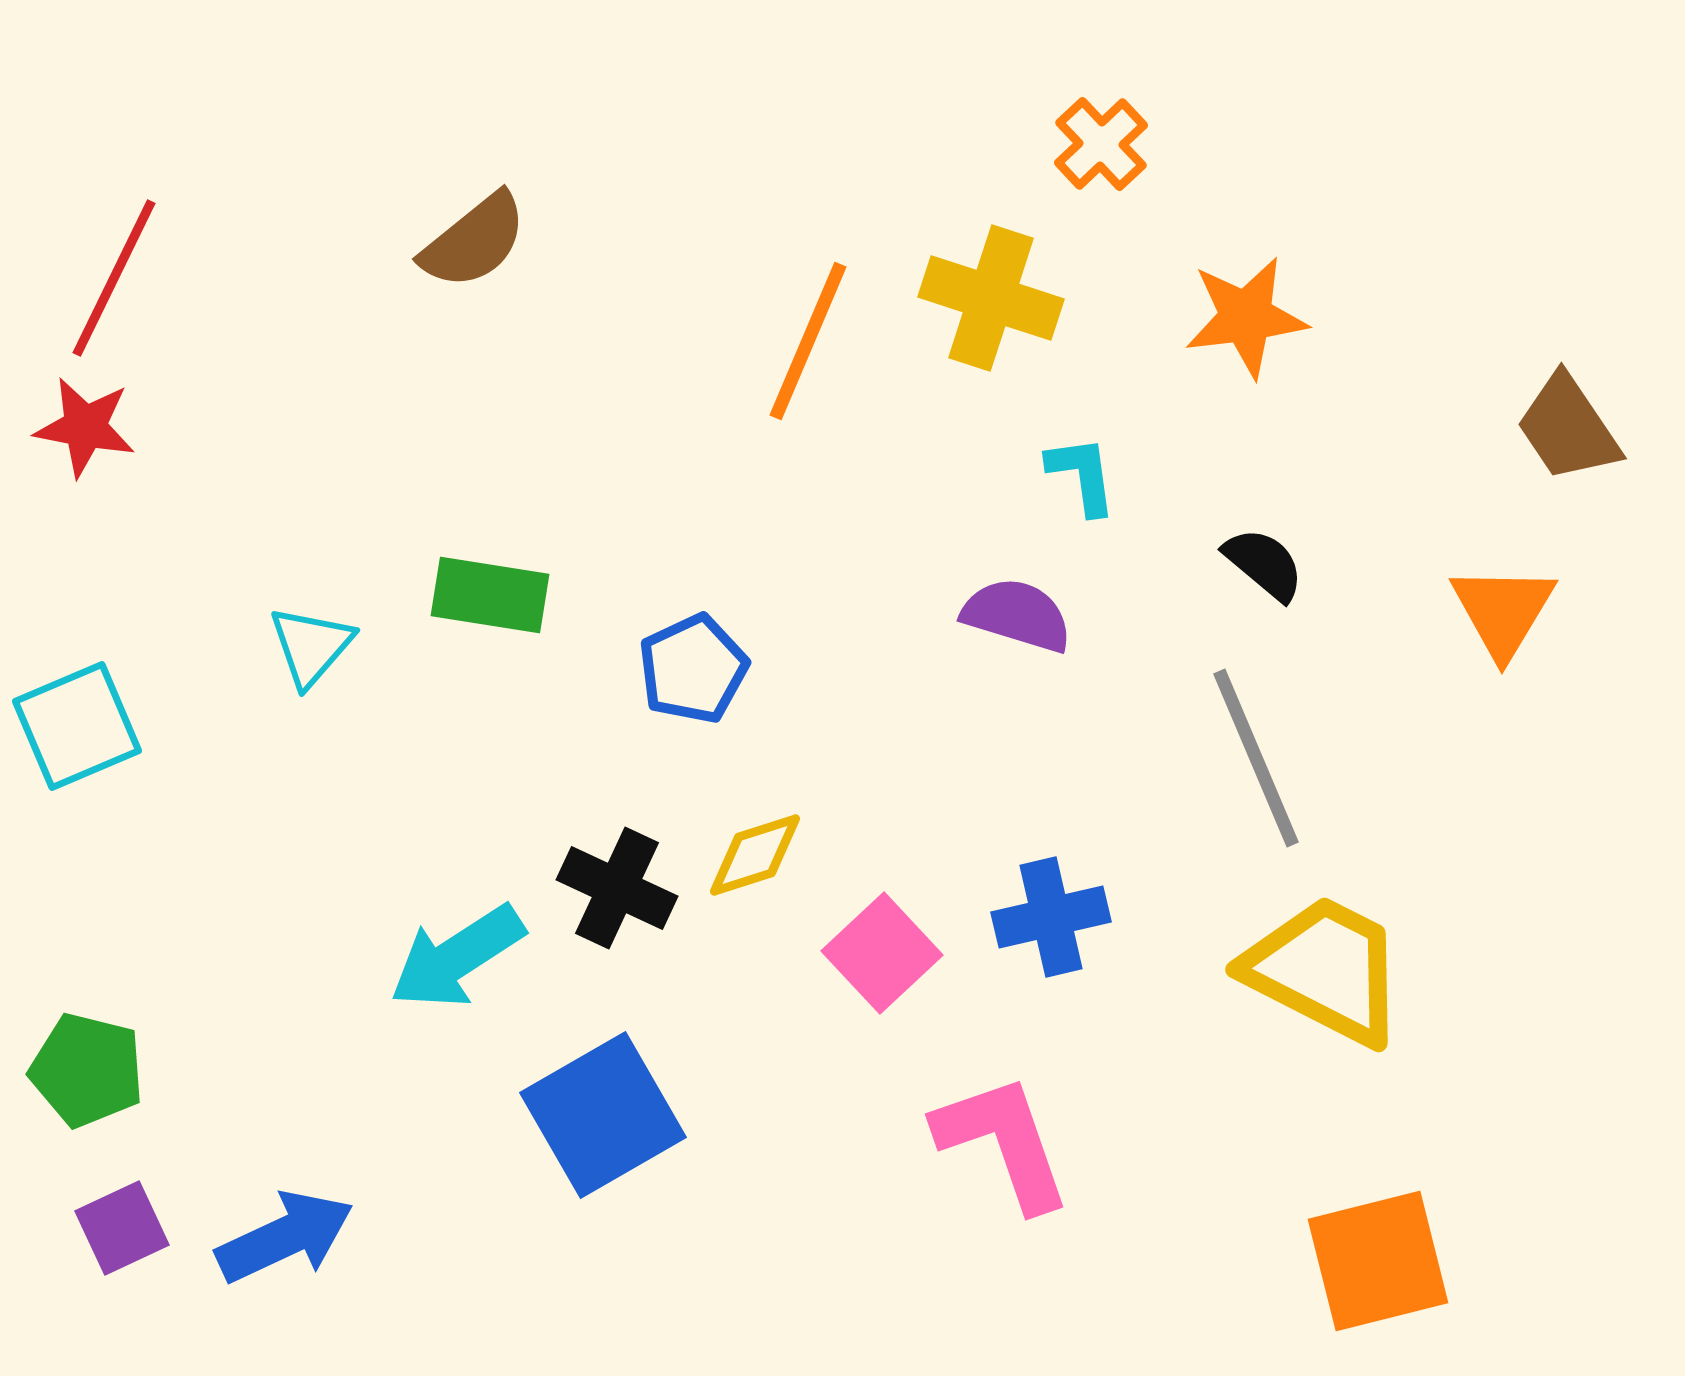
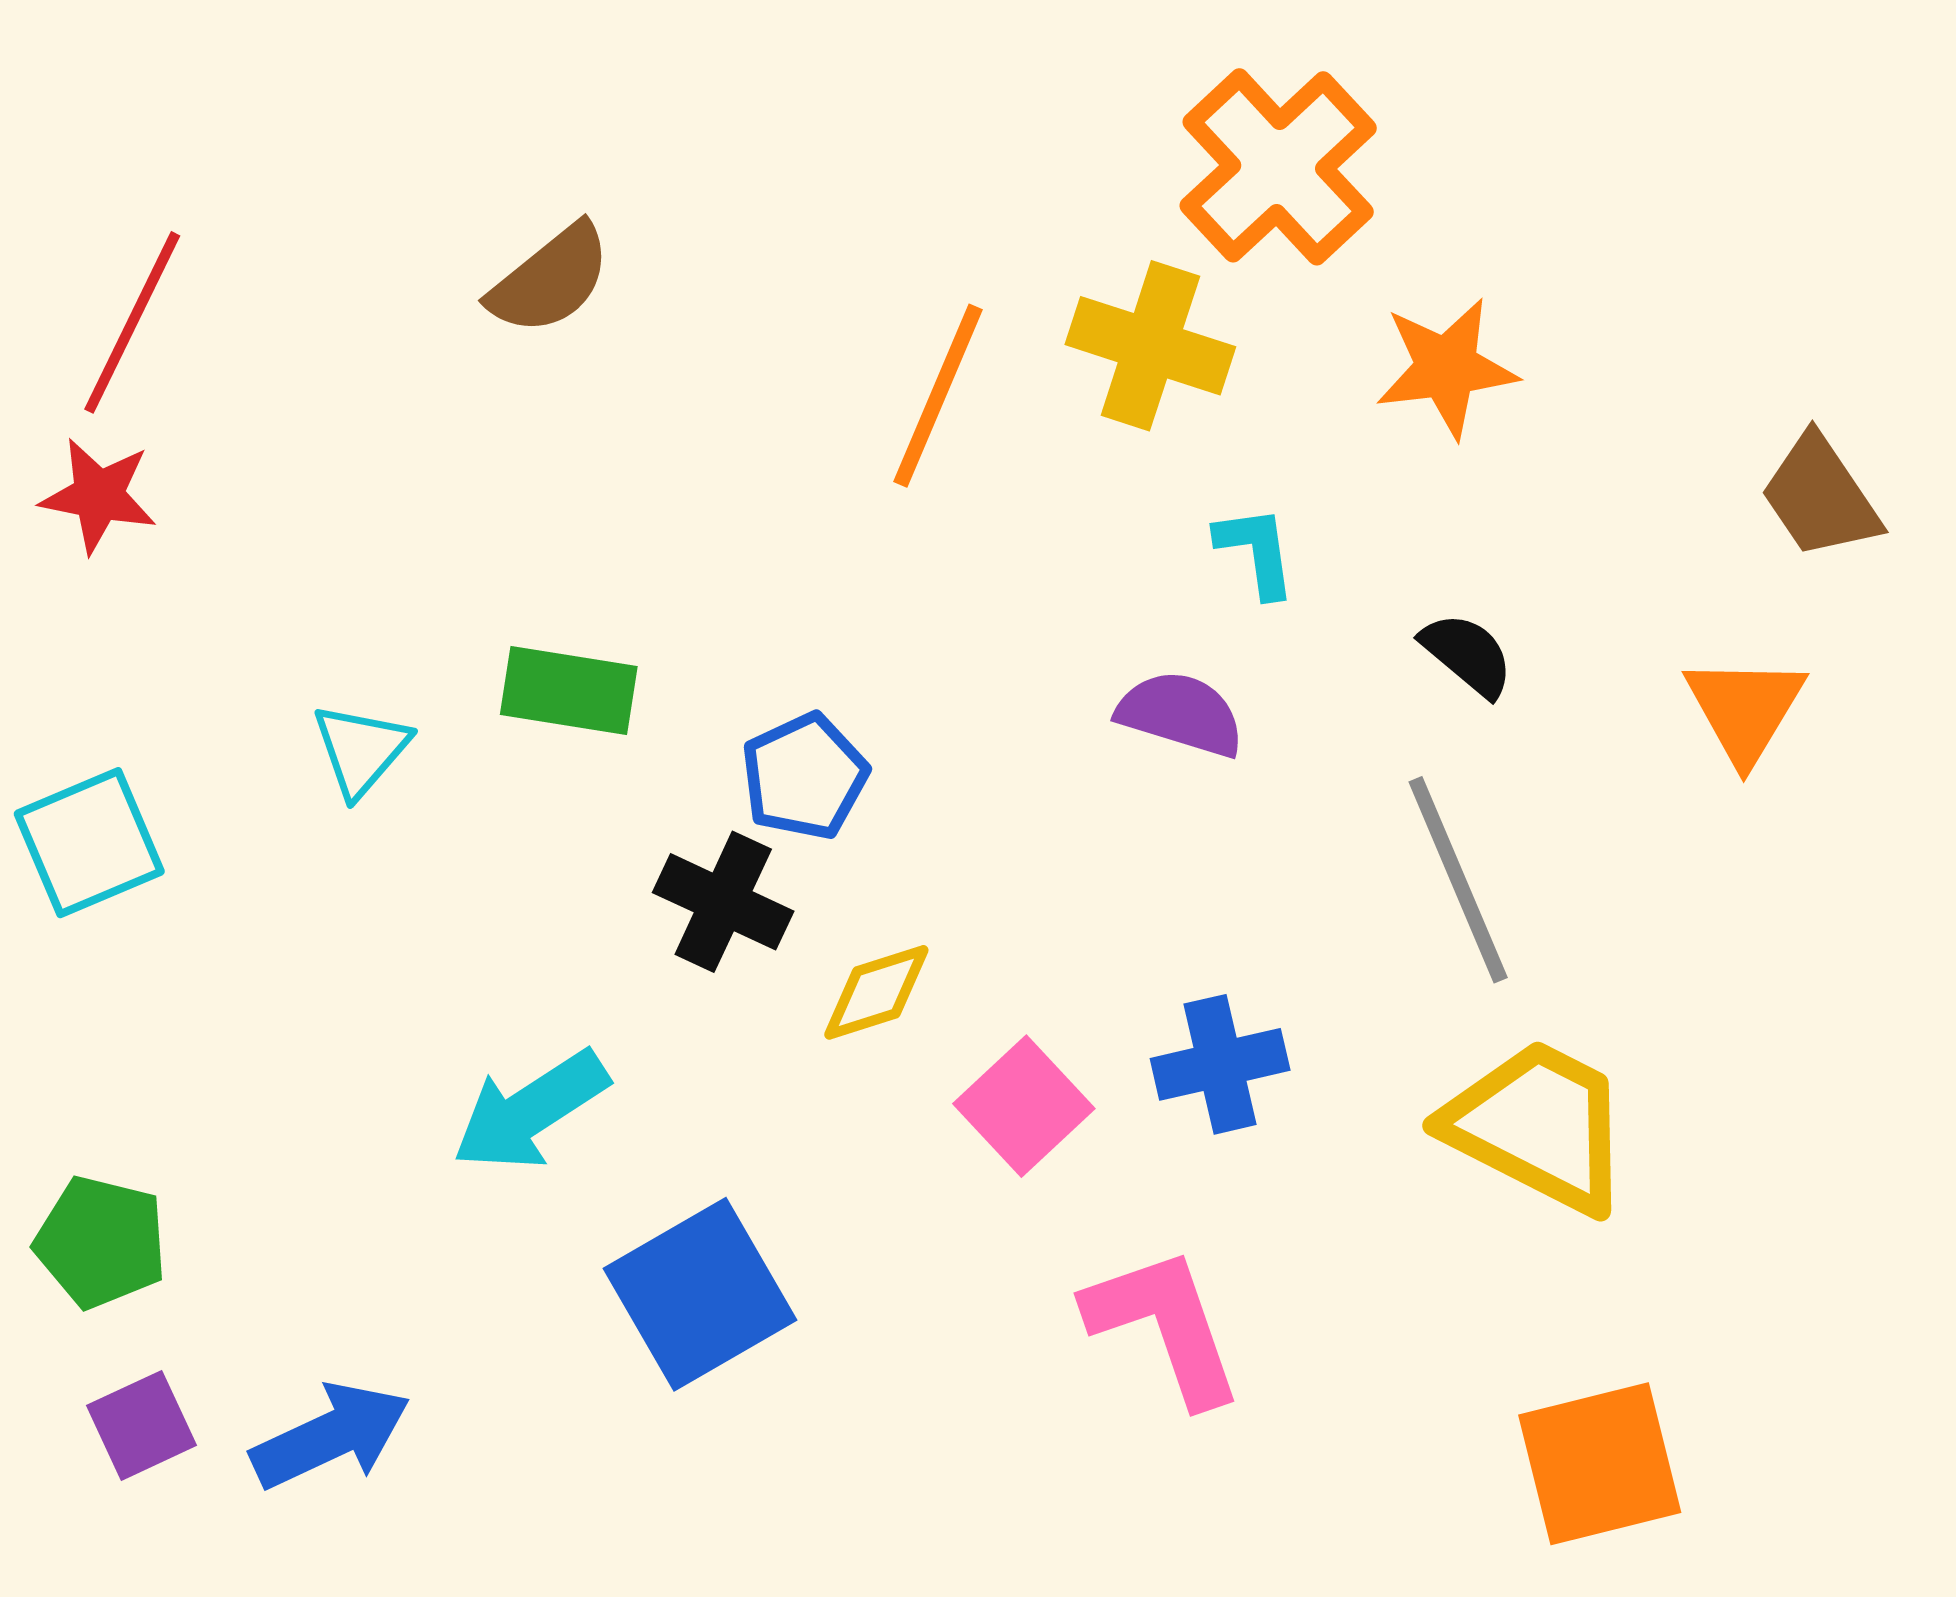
orange cross: (1101, 144) -> (1278, 167), size x1.8
black cross: (617, 888) -> (723, 902), moved

